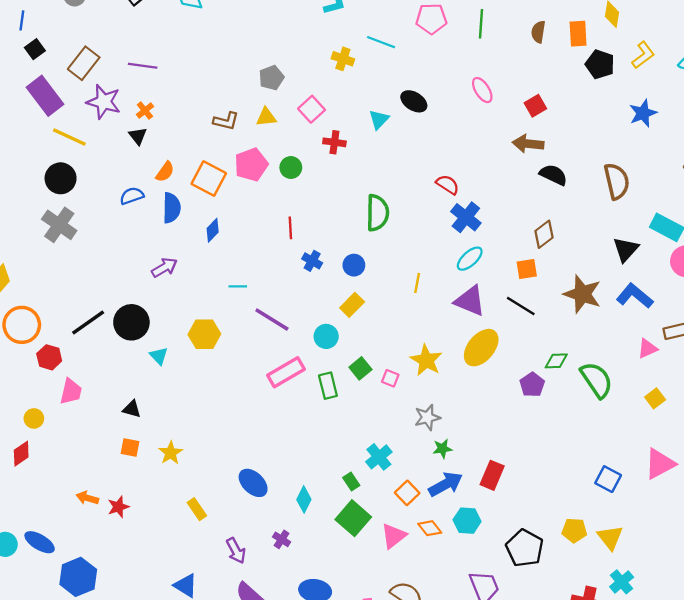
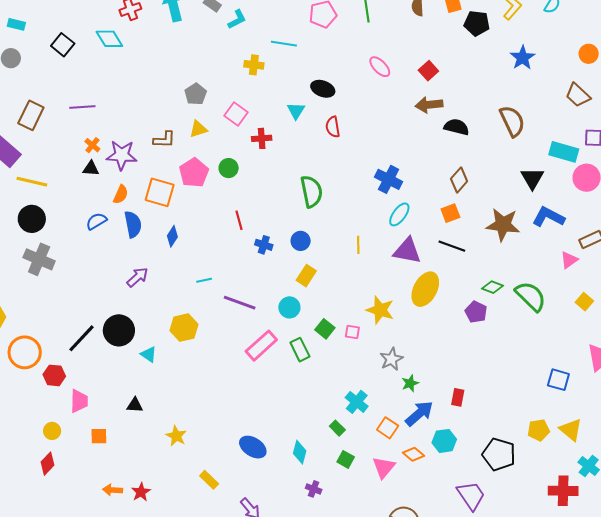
purple star: (104, 102) -> (122, 155), moved
black triangle: (138, 136) -> (91, 168), turned -36
red semicircle: (448, 185) -> (333, 127), moved, turned -120
green diamond: (556, 361) -> (492, 287), turned 35
orange square: (130, 448) -> (99, 436), moved
red rectangle: (492, 475) -> (458, 397), size x0.7
green square: (353, 518) -> (346, 459), size x0.6
purple cross: (282, 539) -> (314, 489), moved

